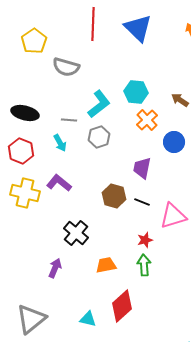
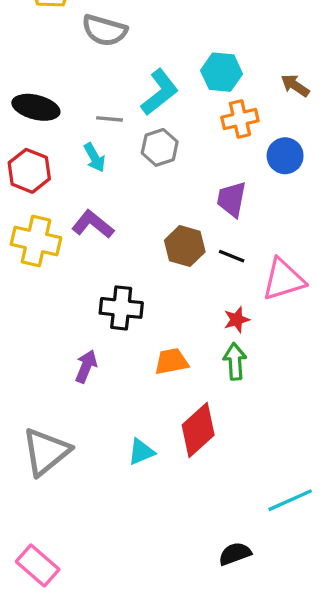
orange cross: (147, 120) -> (240, 119), turned 30
black cross: (76, 233) -> (121, 308), turned -35
cyan triangle: (88, 319) -> (141, 452), turned -36

